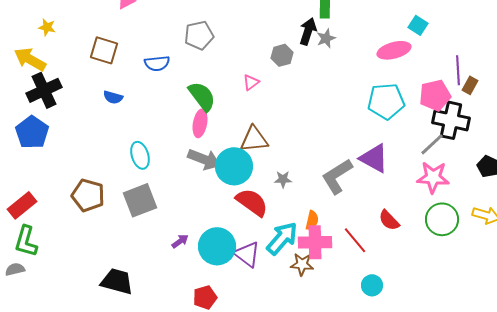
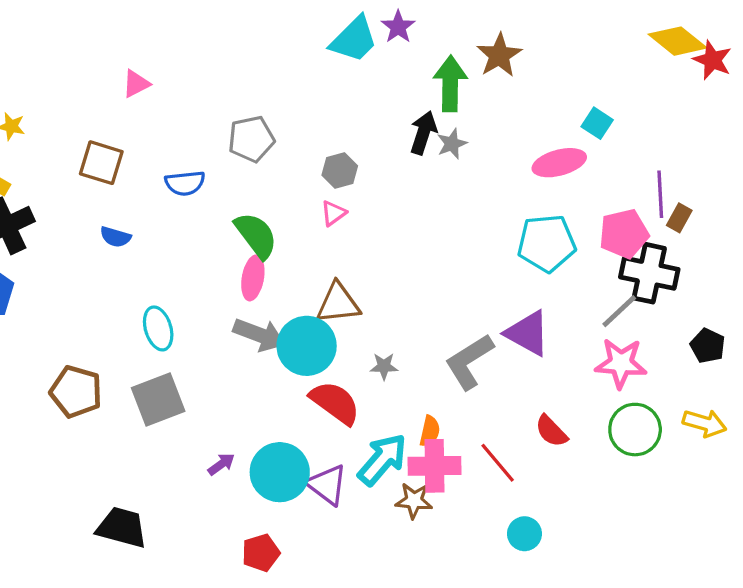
gray hexagon: (282, 55) -> (340, 171), moved

